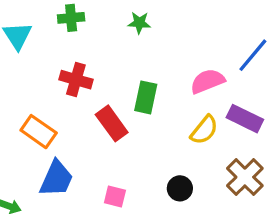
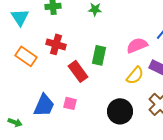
orange rectangle: (39, 132) -> (26, 56), moved
black circle: (180, 188) -> (120, 111), size x1.6
pink square: (115, 196) -> (70, 103), moved

